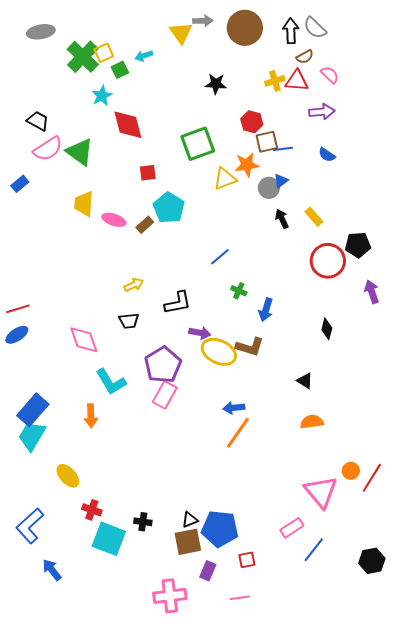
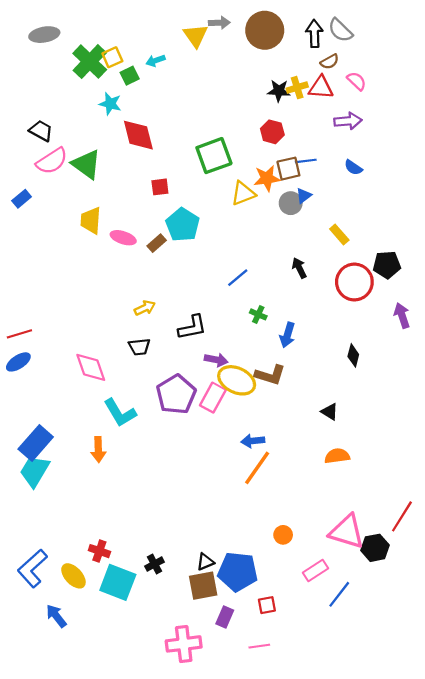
black star: (216, 84) -> (279, 91), moved
cyan star: (102, 96) -> (110, 104), turned -30
brown square: (267, 142) -> (288, 169), moved
black arrow: (282, 219) -> (299, 268), moved
pink rectangle: (165, 395) -> (213, 398), moved
orange circle: (351, 471) -> (283, 535), moved
yellow ellipse: (68, 476) -> (73, 576), moved
pink triangle: (321, 492) -> (347, 532), turned -33
black cross: (143, 522) -> (155, 564), turned -36
black hexagon: (372, 561) -> (375, 548), moved

